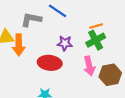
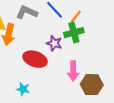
orange line: (96, 26) -> (76, 17), moved, turned -48
green cross: (96, 40) -> (74, 33), moved

